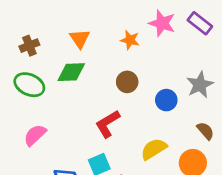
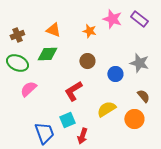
orange triangle: (80, 39) -> (53, 30), turned -35
gray star: (200, 85) -> (139, 63), turned -30
pink semicircle: (35, 135) -> (28, 89), moved

